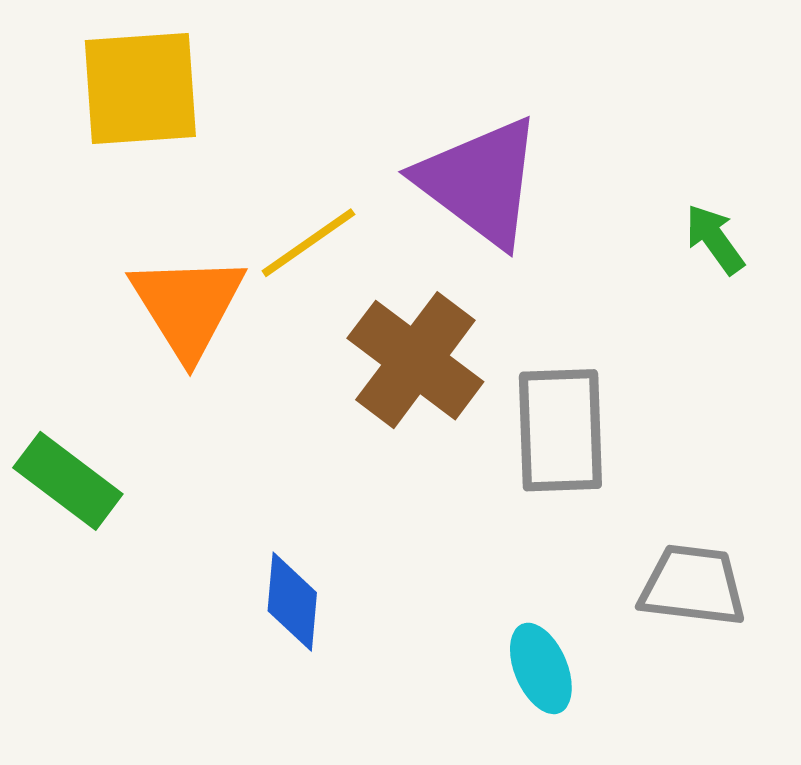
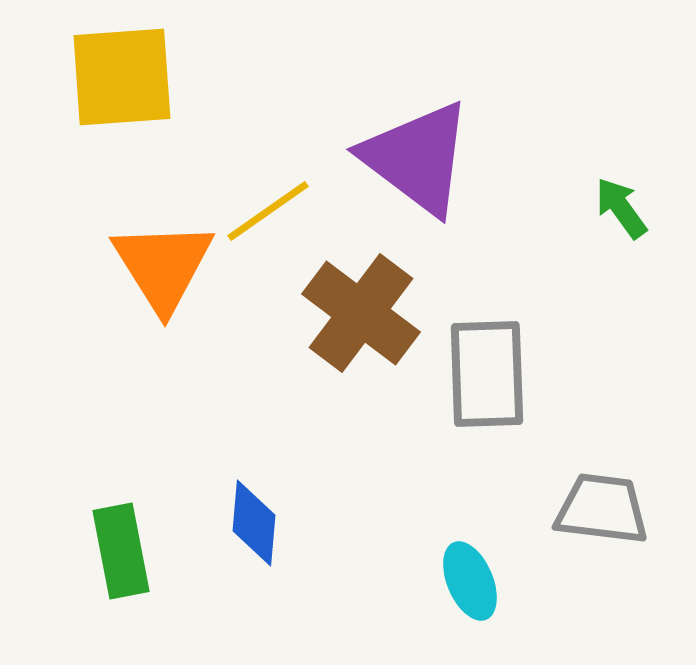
green rectangle: (68, 481) -> (121, 551), moved, turned 42

